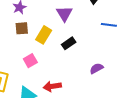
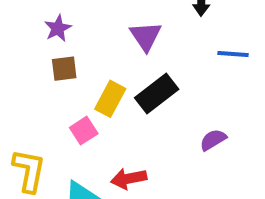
yellow rectangle: (44, 35) -> (110, 99), moved
black rectangle: (69, 43) -> (157, 94), size x1.5

